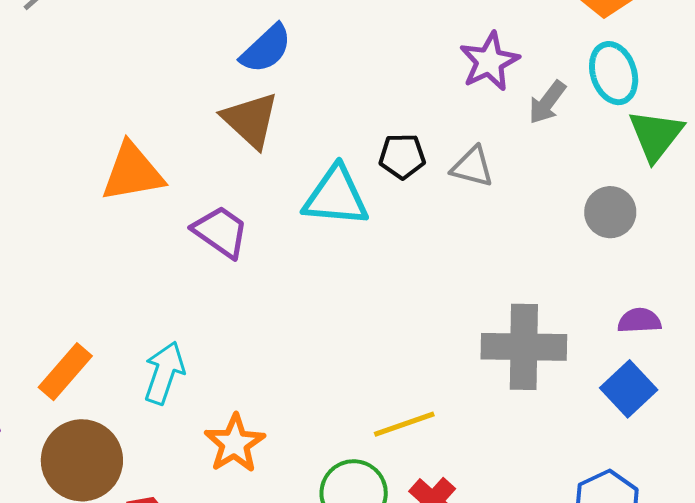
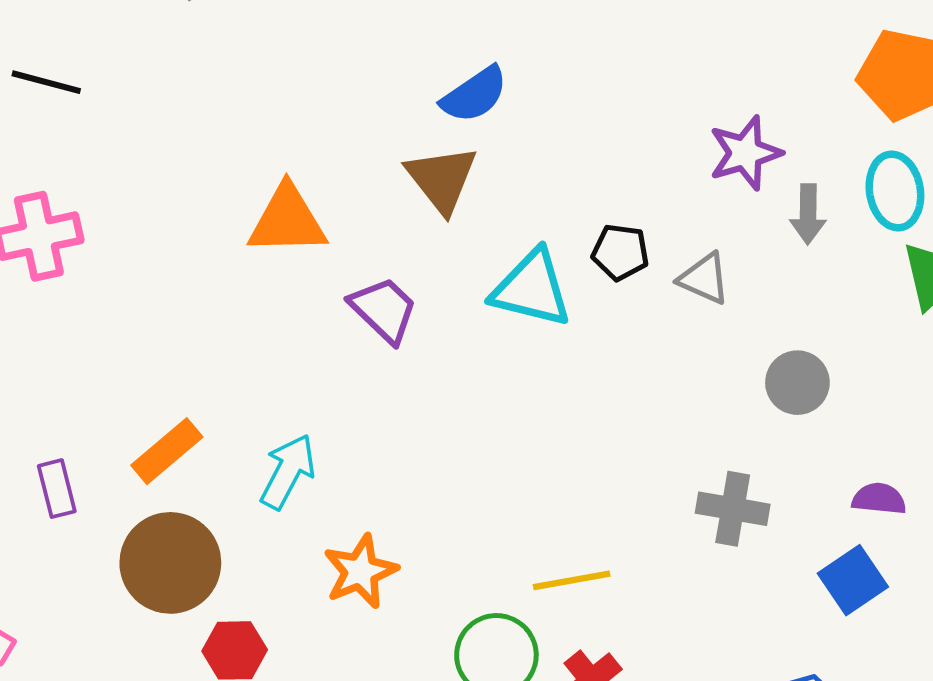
gray arrow: (547, 102) -> (808, 214), turned -45
gray circle: (610, 212) -> (797, 383), moved
gray cross: (524, 347) -> (733, 509), size x0.7

